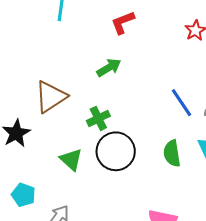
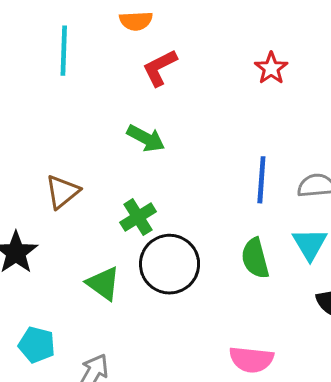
green arrow: (109, 68) -> (146, 138), turned 65
brown triangle: (51, 97) -> (62, 192), size x0.7
blue line: (181, 103) -> (261, 180), turned 44

